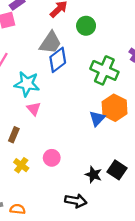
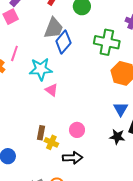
blue triangle: (97, 118) -> (121, 109), moved
brown rectangle: (14, 135) -> (41, 133), moved
black arrow: (76, 201) -> (73, 158), moved

